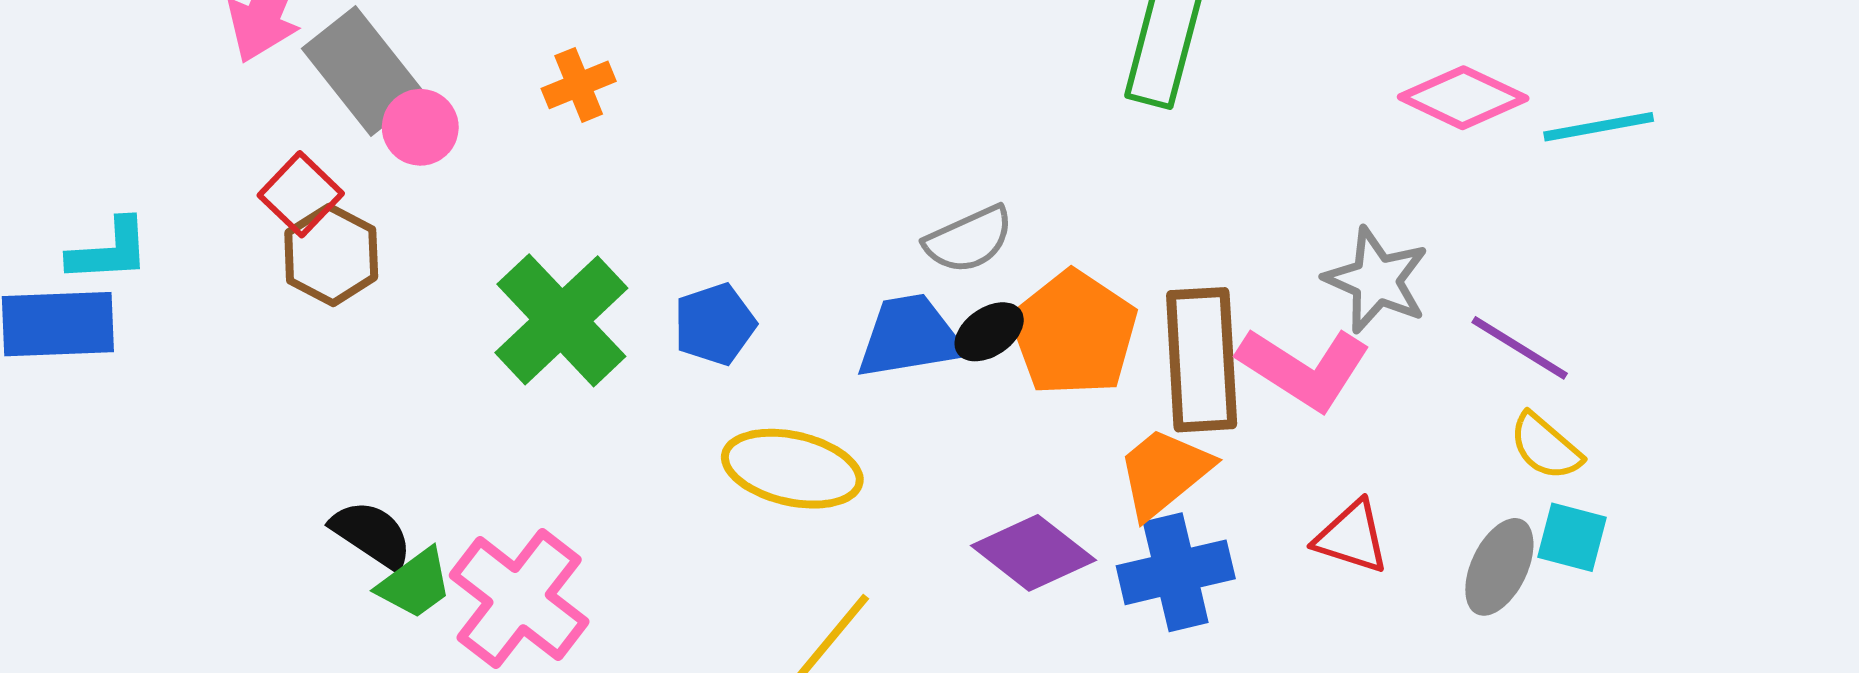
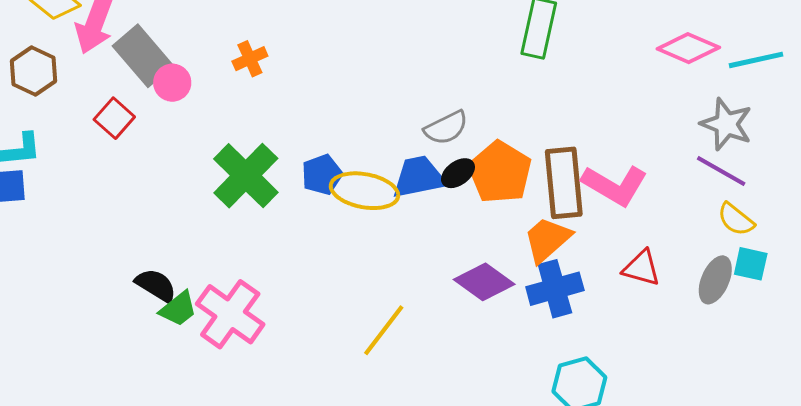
brown hexagon: (331, 255) -> (33, 71), moved
gray star: (1376, 280) -> (726, 124), moved
yellow ellipse: (792, 469) -> (364, 191), moved

